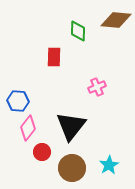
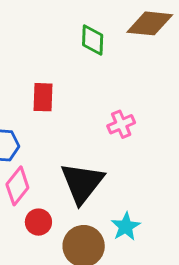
red rectangle: (54, 57) -> (43, 97), moved
cyan star: (109, 165) -> (126, 227), moved

